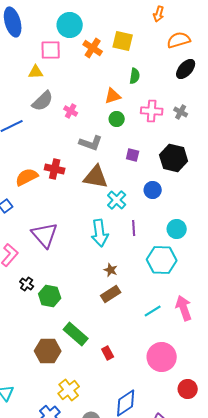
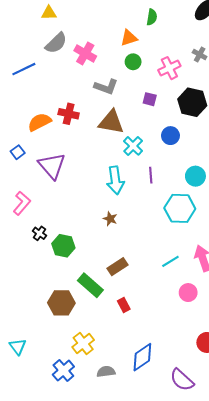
pink cross: (71, 111) -> (85, 53), size x1.5
pink cross: (152, 111) -> (169, 68), moved, turned -30
purple triangle: (45, 235) -> (52, 166), moved
brown star: (111, 270) -> (110, 219), moved
brown rectangle: (111, 294) -> (117, 267), moved
pink circle: (162, 357) -> (188, 293), moved, size x0.6

